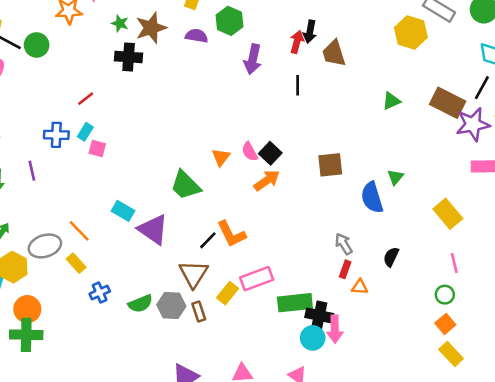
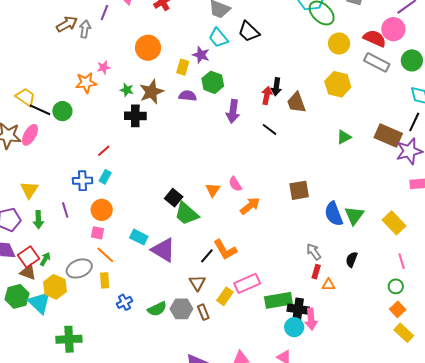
yellow hexagon: (411, 32) -> (338, 84), moved
black line: (298, 85) -> (270, 129), turned -49
pink square: (97, 148) -> (97, 233), moved
black square: (270, 153) -> (174, 198), moved
green triangle: (395, 177) -> (354, 215), moved, size x1.5
yellow rectangle: (76, 263) -> (105, 280), turned 42
brown triangle: (193, 274) -> (197, 283), size x0.7
orange circle: (27, 309) -> (102, 210), moved

